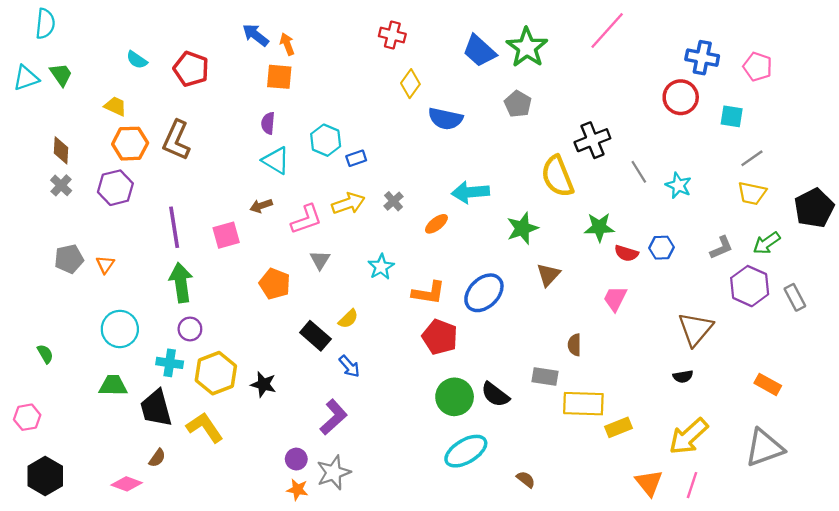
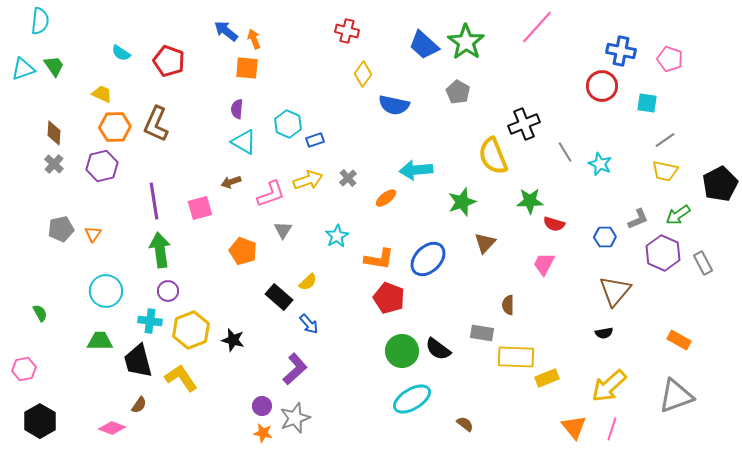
blue hexagon: (661, 248) -> (605, 237), moved

